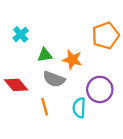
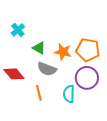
orange pentagon: (106, 36) -> (88, 50), moved, turned 30
green triangle: (45, 55) -> (39, 48), turned 40

